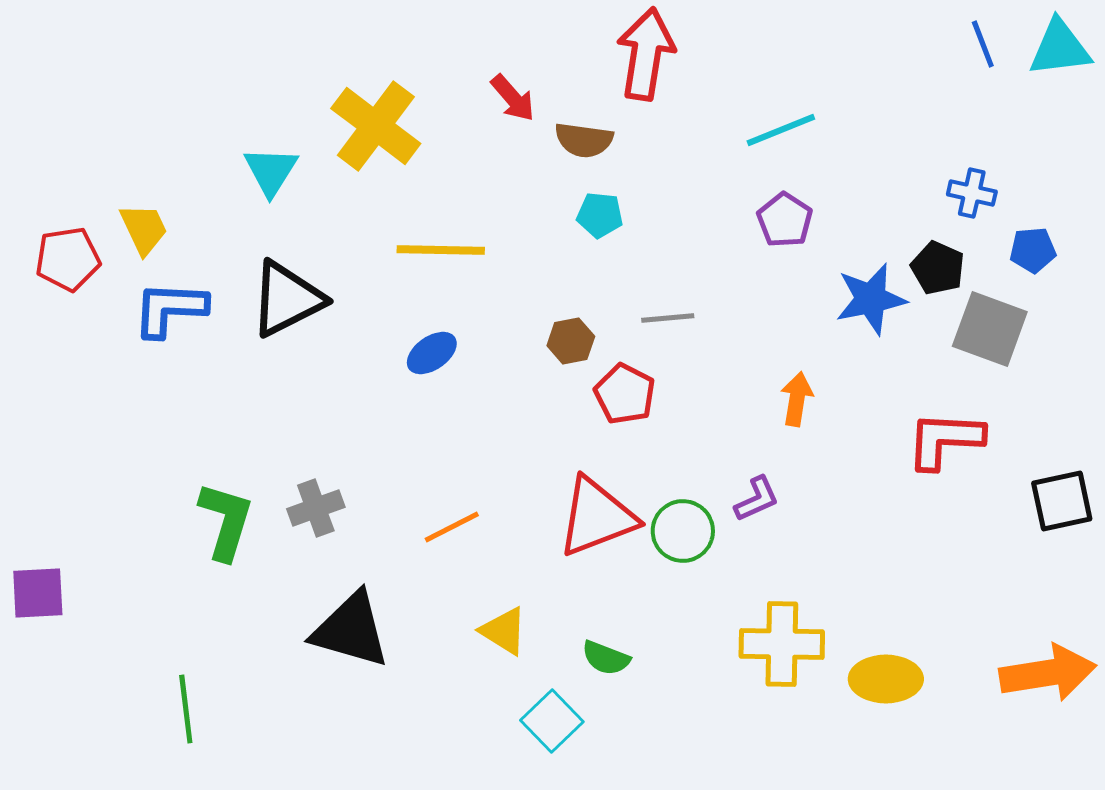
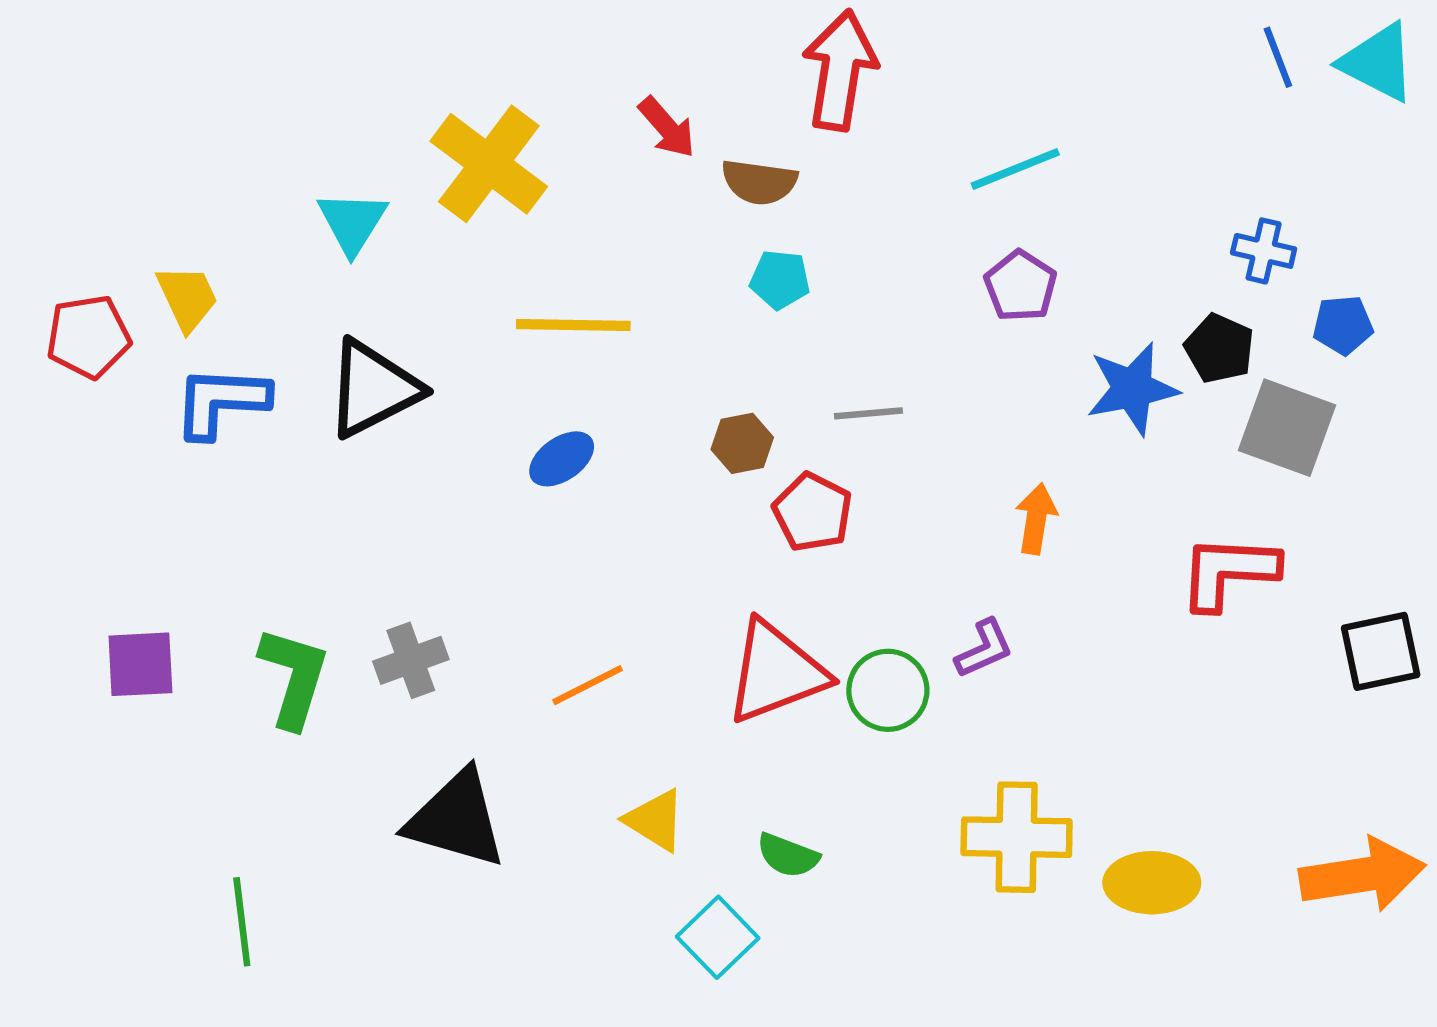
cyan triangle: (1060, 48) -> (1378, 62), turned 34
purple square: (38, 593) -> (140, 664), moved

